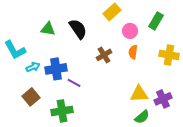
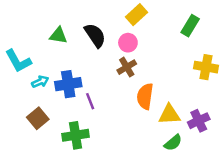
pink circle: (130, 31) -> (128, 43), moved
orange semicircle: (133, 52) -> (145, 96), moved, size x1.5
purple line: (74, 83) -> (90, 101), turned 40

